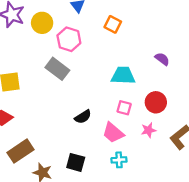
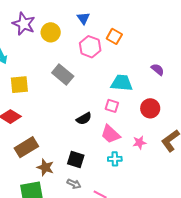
pink hexagon: (69, 39) -> (90, 47), moved
pink square: (124, 108) -> (112, 106), moved
pink star: (148, 130) -> (139, 143), moved

